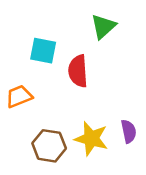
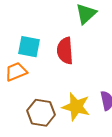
cyan square: (43, 51) -> (29, 47), moved

